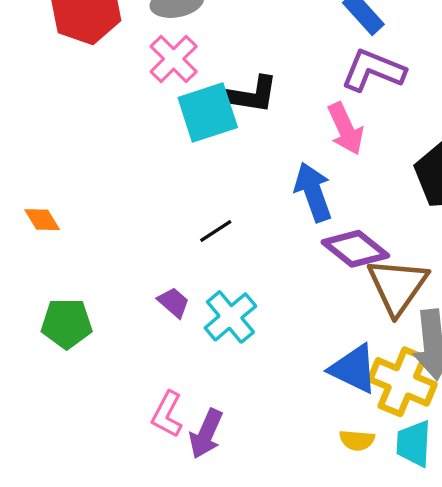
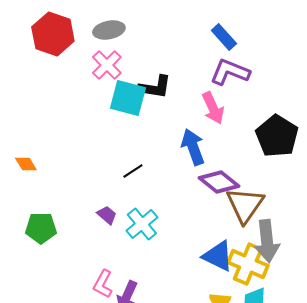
cyan square: (208, 113) -> (128, 98), turned 33

